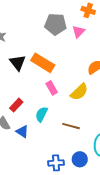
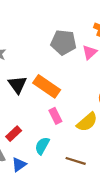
blue triangle: (22, 132) -> (19, 165), turned 48

